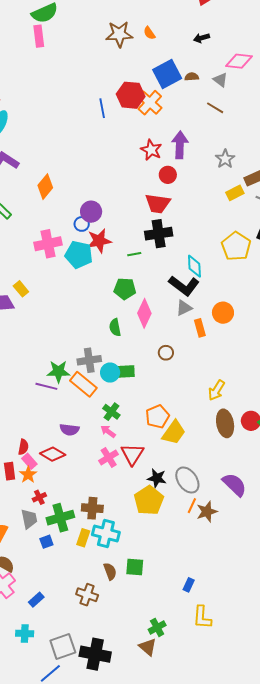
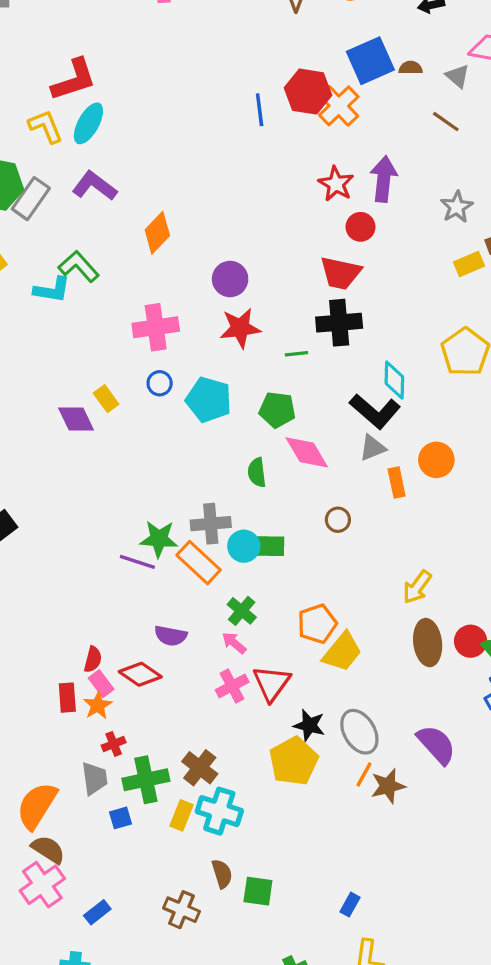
blue circle: (82, 224) -> (160, 383), moved
cyan pentagon: (79, 255) -> (209, 400), moved
pink diamond: (144, 313) -> (307, 452), turned -60
brown cross: (92, 508) -> (200, 768), turned 30
green square: (135, 567) -> (258, 891), moved

